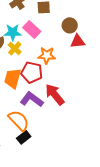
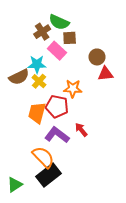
pink rectangle: (32, 29) -> (57, 51), moved
red arrow: (55, 94) -> (81, 130), size x0.6
black rectangle: (24, 137) -> (49, 175), size x1.6

